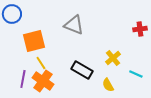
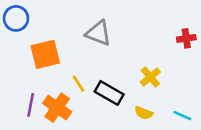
yellow line: (41, 63) -> (79, 84), moved
cyan line: (136, 74) -> (182, 116), moved
yellow semicircle: (108, 85) -> (144, 113), turned -40

